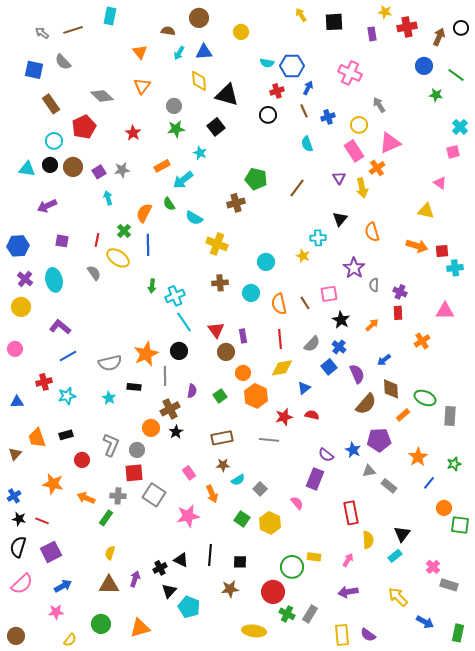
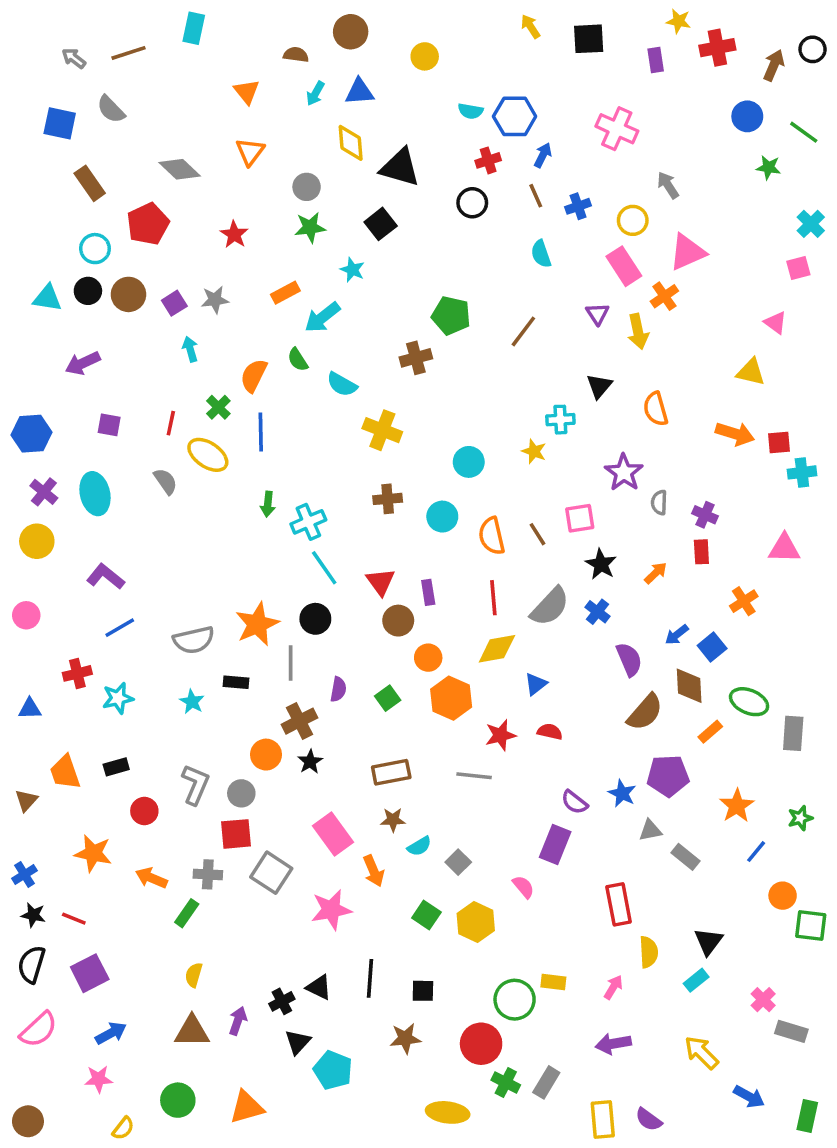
gray semicircle: (312, 344) -> (550, 606), size x1.4
blue square: (329, 367) -> (712, 647), moved
pink rectangle: (189, 473) -> (333, 834), size x1.6

